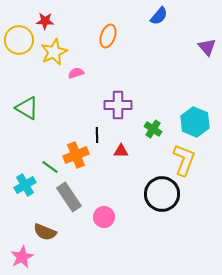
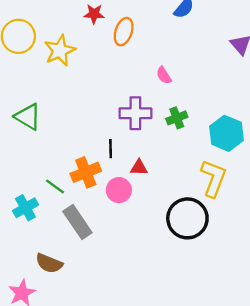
red star: (45, 21) -> (94, 14), moved
pink semicircle: (76, 73) -> (164, 75), moved, turned -105
green cross: (153, 129) -> (177, 118), moved, turned 36
pink circle: (104, 217) -> (119, 190), moved

